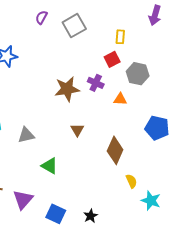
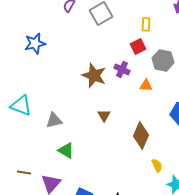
brown star: (67, 89) -> (94, 75), turned 30
green triangle: (50, 166) -> (66, 150), moved

